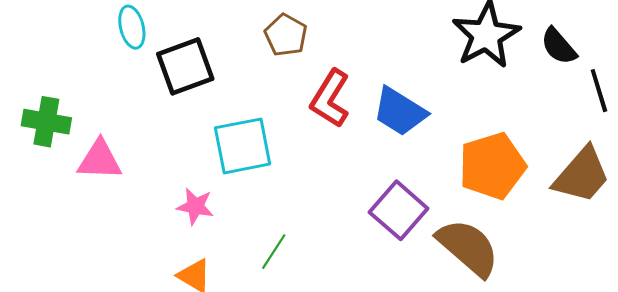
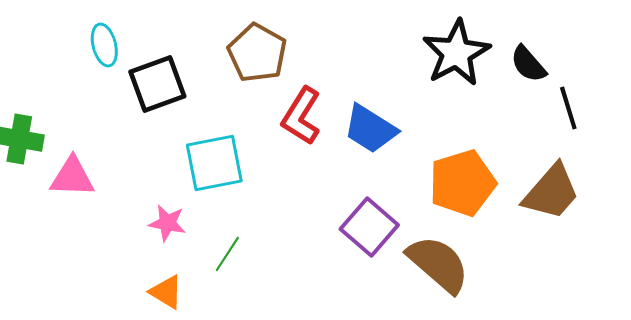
brown pentagon: (286, 35) -> (257, 53), size x1.4
green line: (274, 252) -> (227, 254), moved

